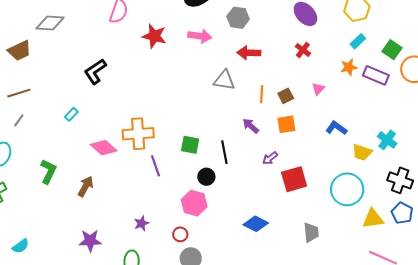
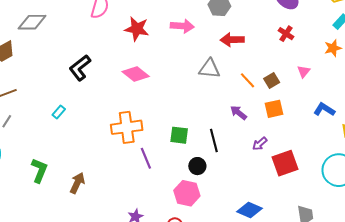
orange line: (262, 94) -> (248, 80), turned -42
pink diamond: (104, 148) -> (136, 74), moved

